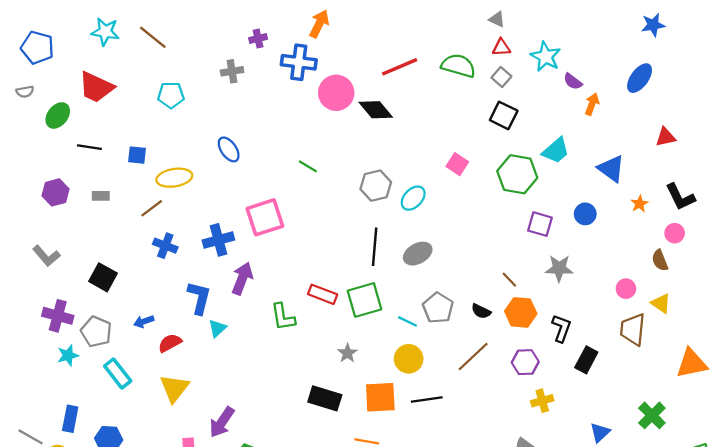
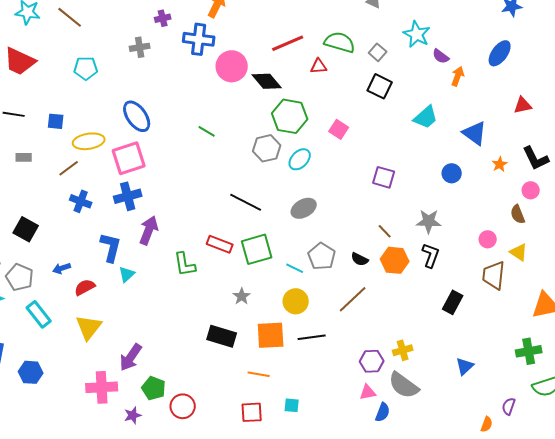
red triangle: (501, 48) -> (319, 66), moved
blue ellipse: (229, 149) -> (137, 116), size x1.4
green hexagon: (517, 174) -> (290, 116), moved
pink square: (265, 217) -> (129, 158), moved
purple square: (540, 224) -> (384, 177), moved
black line: (375, 247) -> (246, 202), moved, turned -68
black L-shape: (561, 328) -> (431, 255), moved
purple hexagon: (525, 362) -> (372, 361), moved
yellow cross: (542, 401) -> (403, 350), moved
green cross: (652, 415) -> (529, 351), moved, turned 35

